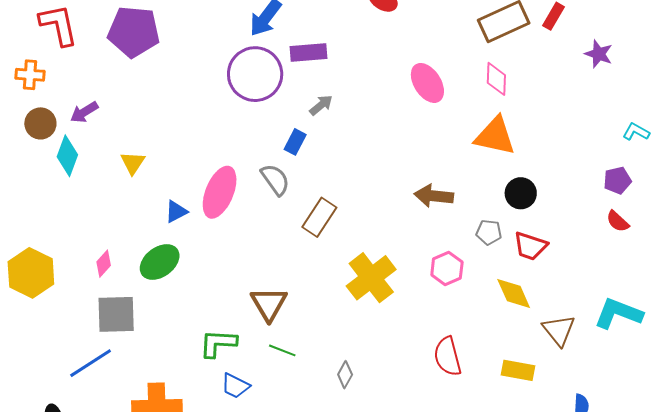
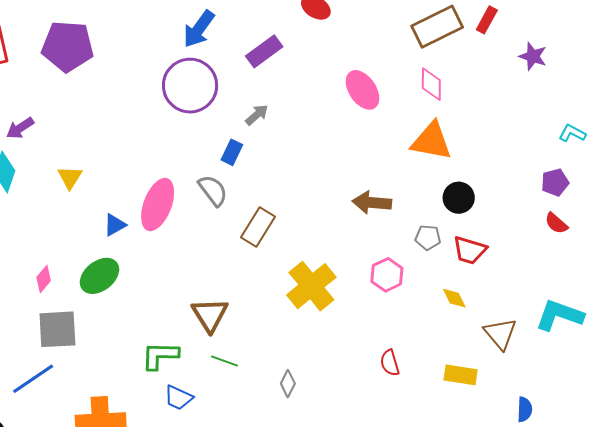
purple rectangle: (308, 52) -> (264, 51), moved, turned -30
yellow diamond: (514, 294) -> (454, 298), size x0.7
red semicircle: (448, 357) -> (390, 363), size x0.7

